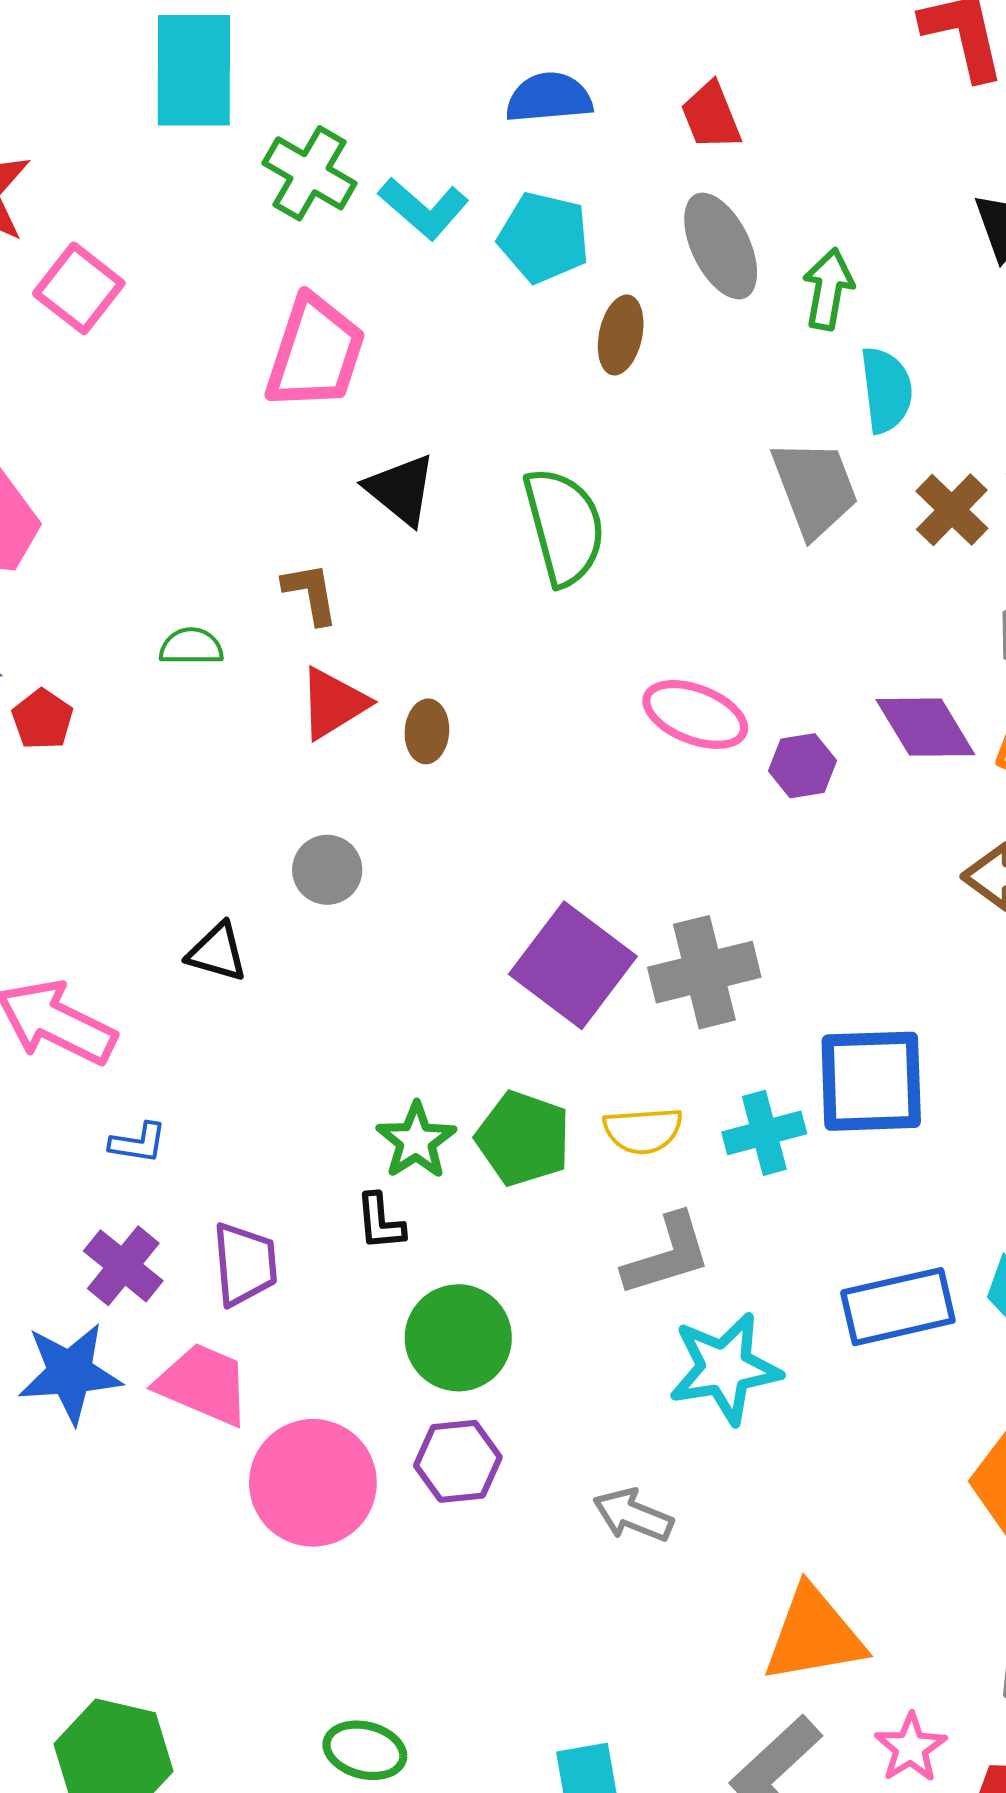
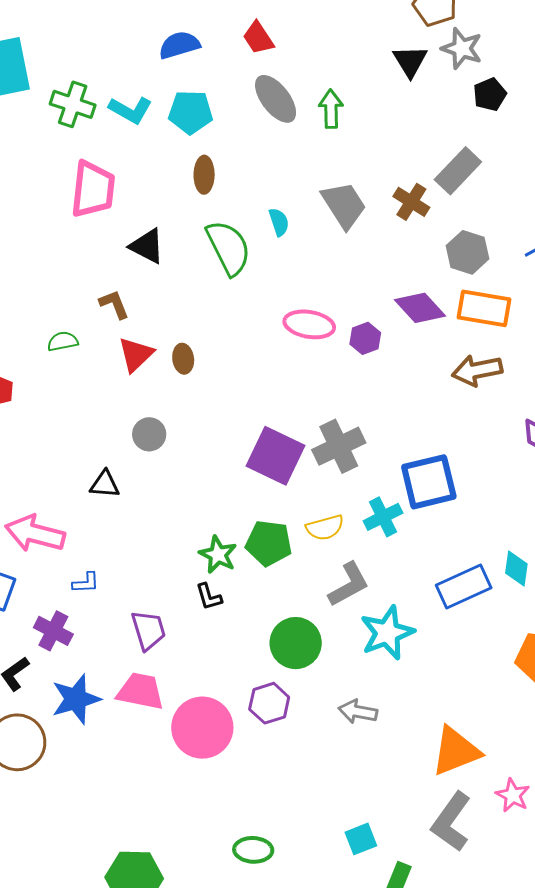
brown ellipse: (621, 335) -> (204, 175), moved
cyan semicircle: (886, 390) -> (279, 222), moved, size x0.7
purple cross: (123, 1266) -> (53, 631), moved
green circle: (458, 1338) -> (296, 643), moved

